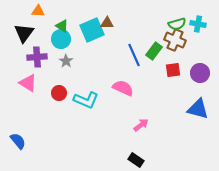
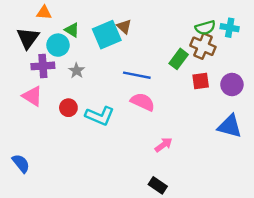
brown triangle: (107, 23) -> (124, 27), turned 40
cyan circle: (61, 39) -> (58, 45), moved
blue line: (134, 55) -> (137, 75), moved, turned -55

